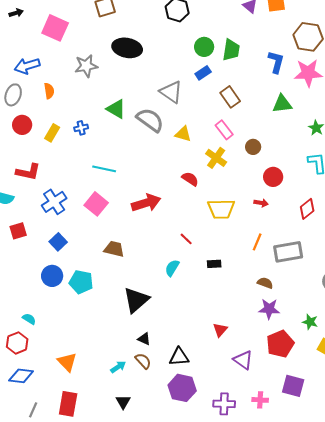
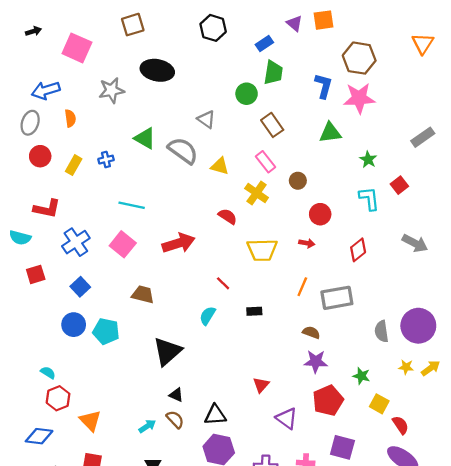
green circle: (204, 47) -> (247, 94), moved
blue rectangle: (203, 73) -> (264, 44), moved
gray triangle: (171, 92) -> (206, 119), size x0.7
red hexagon: (17, 343) -> (58, 398), moved

